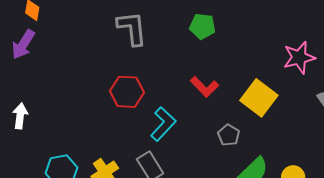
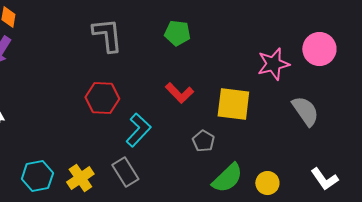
yellow square: (259, 98) -> (233, 104), turned -30

